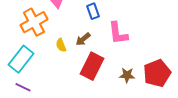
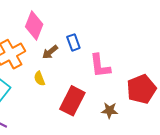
brown arrow: (83, 39) -> (50, 52), moved
red pentagon: (157, 73) -> (141, 89), moved

